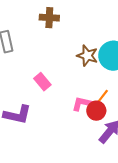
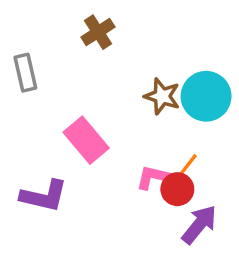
brown cross: (49, 18) -> (98, 32), turned -36
pink rectangle: (42, 82) -> (86, 140), size x1.5

